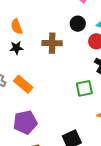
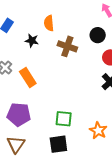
orange semicircle: (17, 27) -> (49, 23), moved
green square: (84, 88) -> (64, 119), moved

